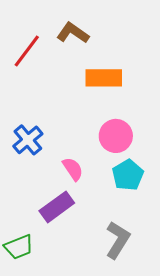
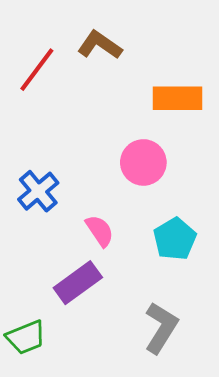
orange rectangle: (104, 78) -> (177, 98), moved
pink circle: (116, 136) -> (143, 162), moved

